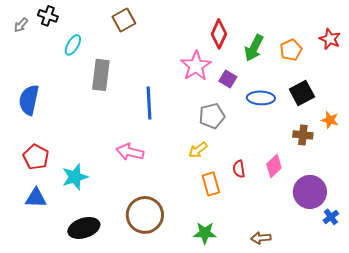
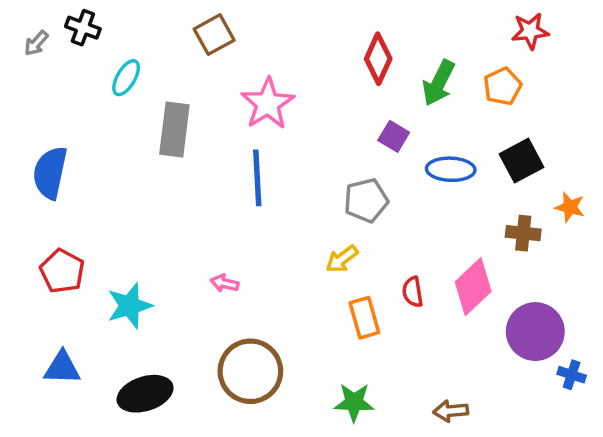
red star: (330, 39) -> (530, 31), moved, turned -30
pink star: (196, 66) -> (268, 104), moved
pink arrow: (130, 152) -> (224, 283), moved, size x0.6
pink diamond: (274, 166) -> (473, 287), size x1.4
blue triangle: (36, 198) -> (62, 368), moved
blue cross: (331, 217) -> (572, 375), turned -35

